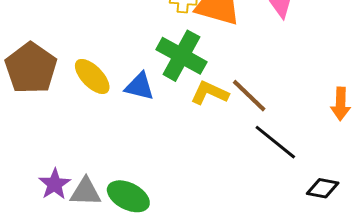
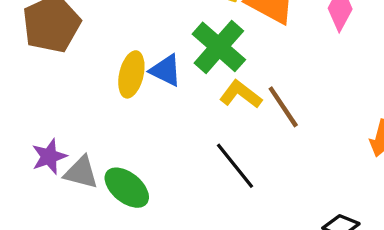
yellow ellipse: (92, 76) -> (131, 74), moved, turned 45
black line: (275, 142) -> (235, 166), moved

